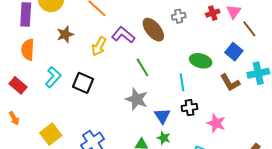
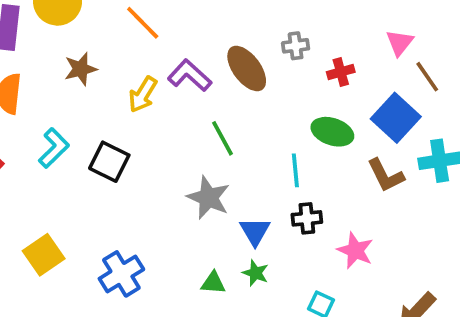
red cross: (213, 13) -> (341, 72), moved
blue square: (234, 52) -> (396, 118), size x1.4

